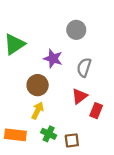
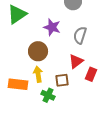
yellow arrow: (38, 111) -> (38, 74), turned -35
orange rectangle: (15, 135) -> (18, 84), moved
brown square: (72, 140) -> (62, 80), moved

